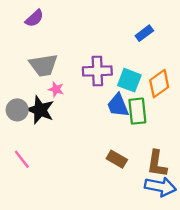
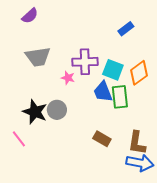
pink star: (56, 89) -> (68, 78), moved
gray circle: (17, 110) -> (57, 110), moved
black star: (40, 110) -> (35, 112), moved

